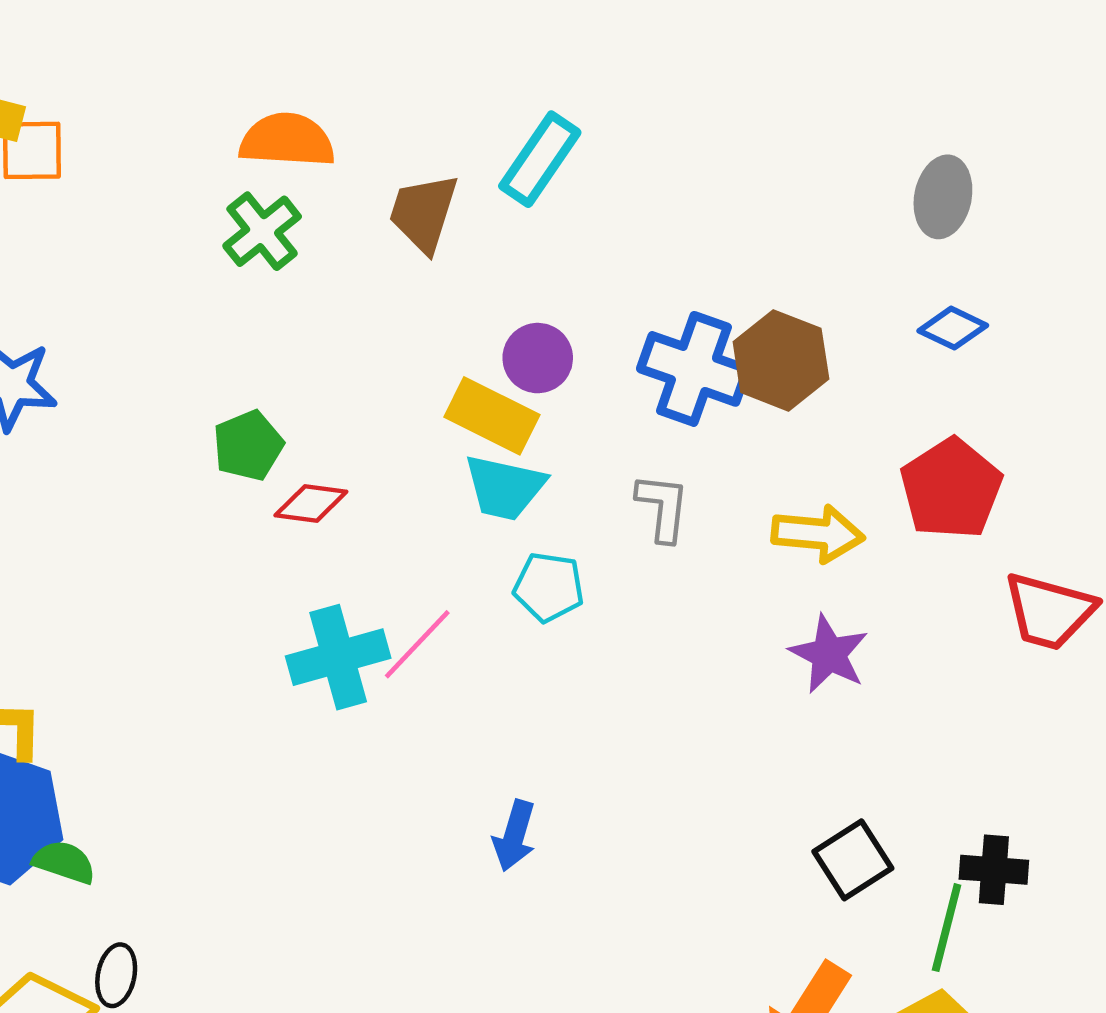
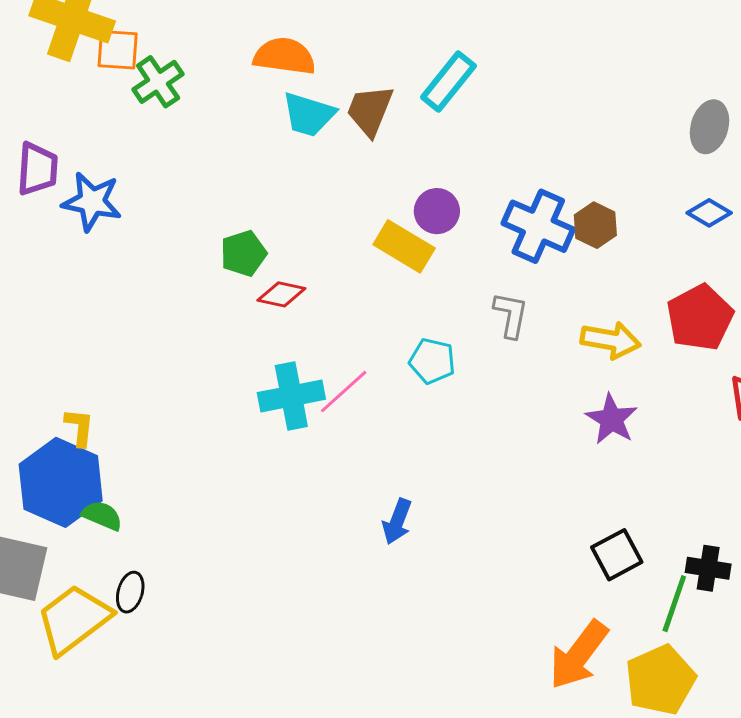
green cross: (262, 231) -> (158, 82), moved
brown hexagon: (781, 360) -> (595, 225), size x0.7
cyan trapezoid: (505, 487) -> (309, 114), moved

